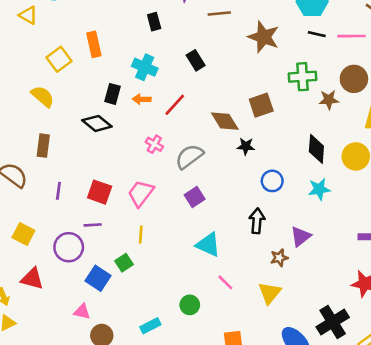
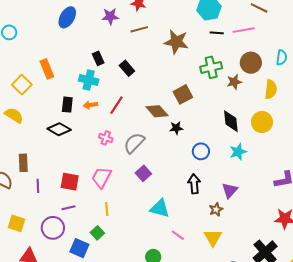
black rectangle: (154, 22) -> (98, 58), moved
brown rectangle: (43, 146) -> (23, 163), moved

